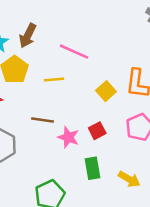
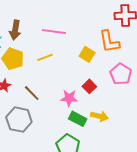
brown line: (43, 120) -> (32, 93), moved, turned 54
green rectangle: (92, 168) -> (78, 119), moved, turned -36
yellow arrow: (129, 179) -> (99, 116), moved

